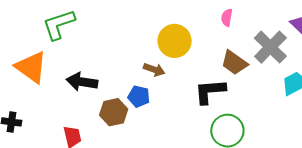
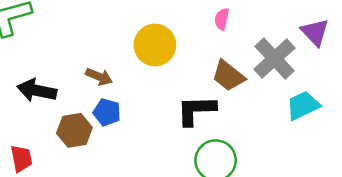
brown arrow: (154, 70) -> (99, 77), moved

